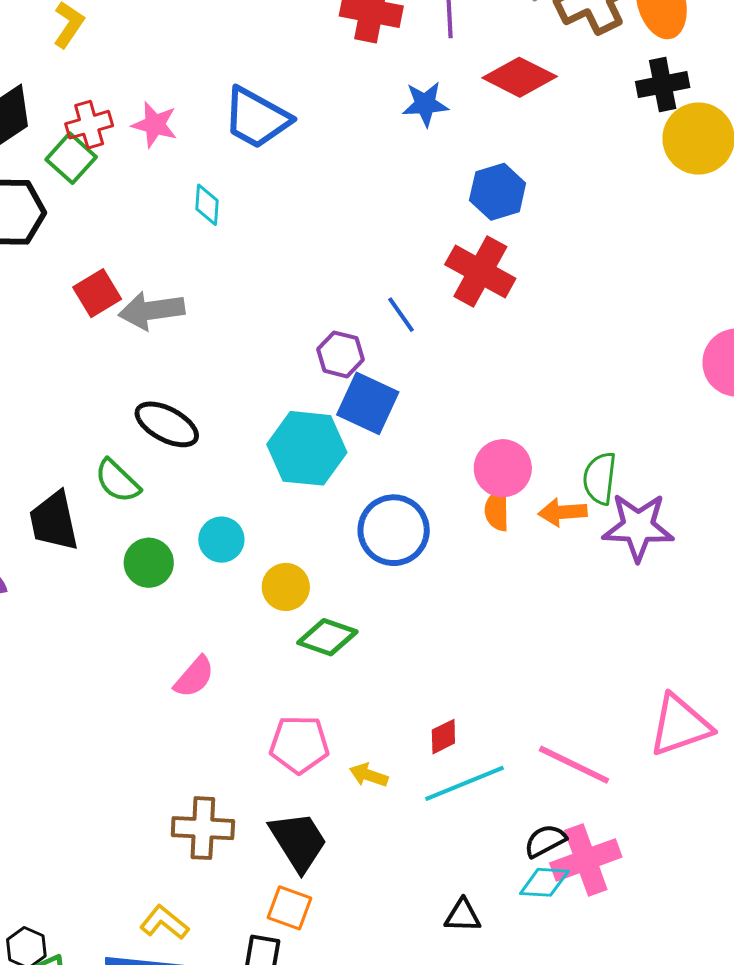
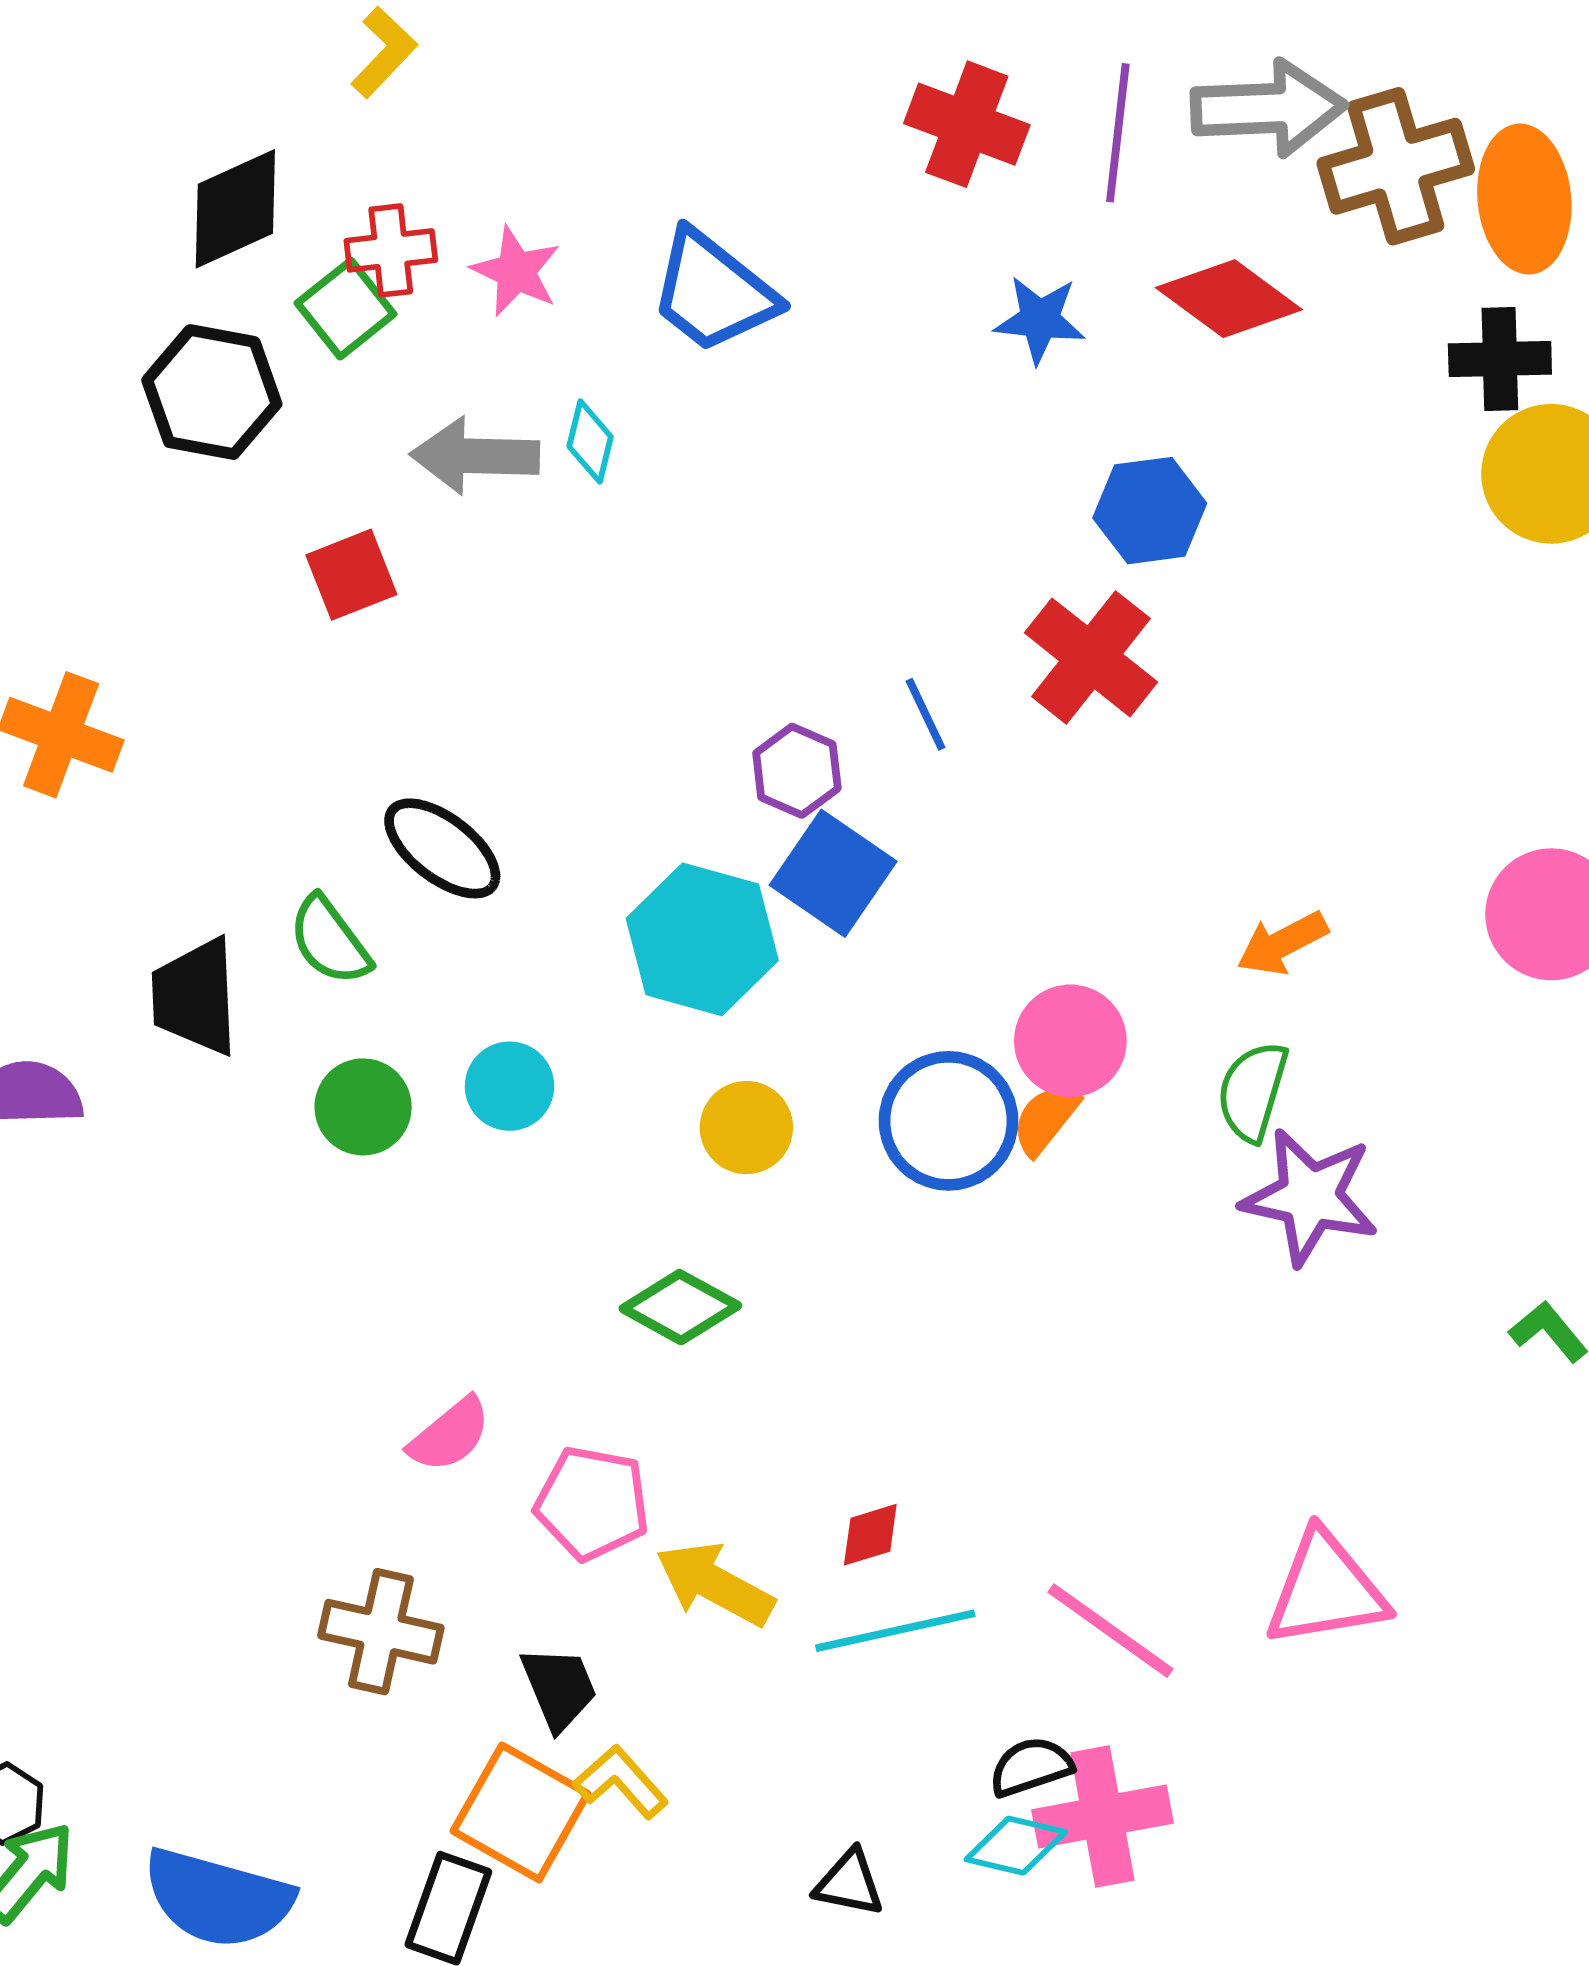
gray arrow: (152, 310) -> (475, 456), moved
orange semicircle: (497, 510) -> (1046, 1119), turned 30
orange arrow: (563, 512) -> (1282, 943), moved, turned -33
blue circle: (394, 530) -> (948, 1121), moved
yellow circle: (286, 587) -> (746, 1128), moved
pink semicircle: (194, 677) -> (450, 1435), moved
yellow arrow: (369, 775) -> (715, 1584), size x1.6
black trapezoid: (298, 841) -> (559, 1688), size x0.7
orange square: (289, 908) -> (520, 1812), size x1.5
yellow L-shape: (164, 923) -> (621, 1782), moved

